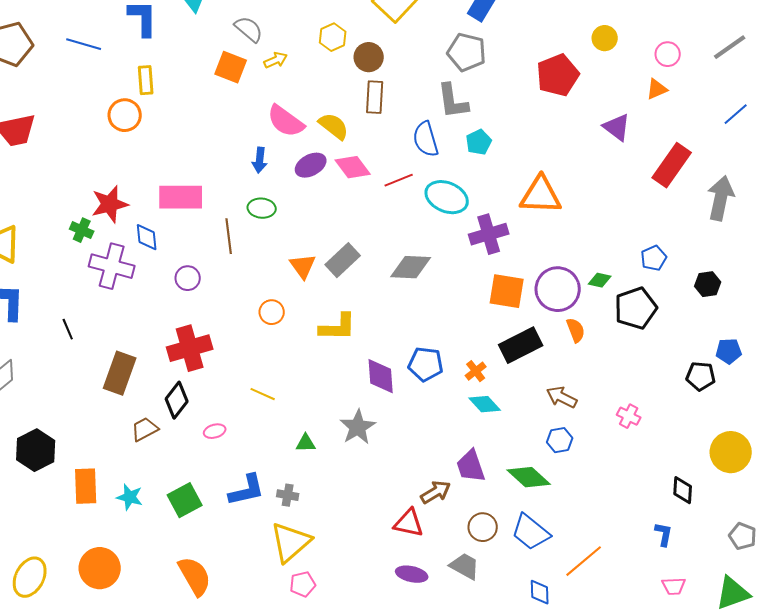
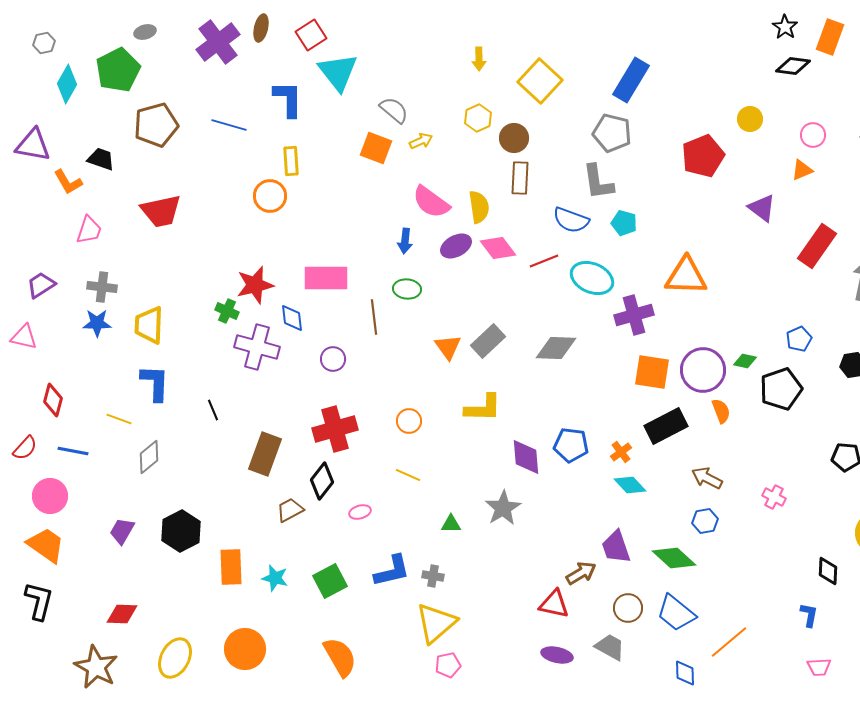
yellow semicircle: (334, 126) -> (479, 207), turned 44
blue semicircle: (426, 139) -> (571, 220), turned -54
cyan pentagon: (479, 142) -> (624, 223), turned -30
orange circle: (272, 312) -> (409, 421), moved

